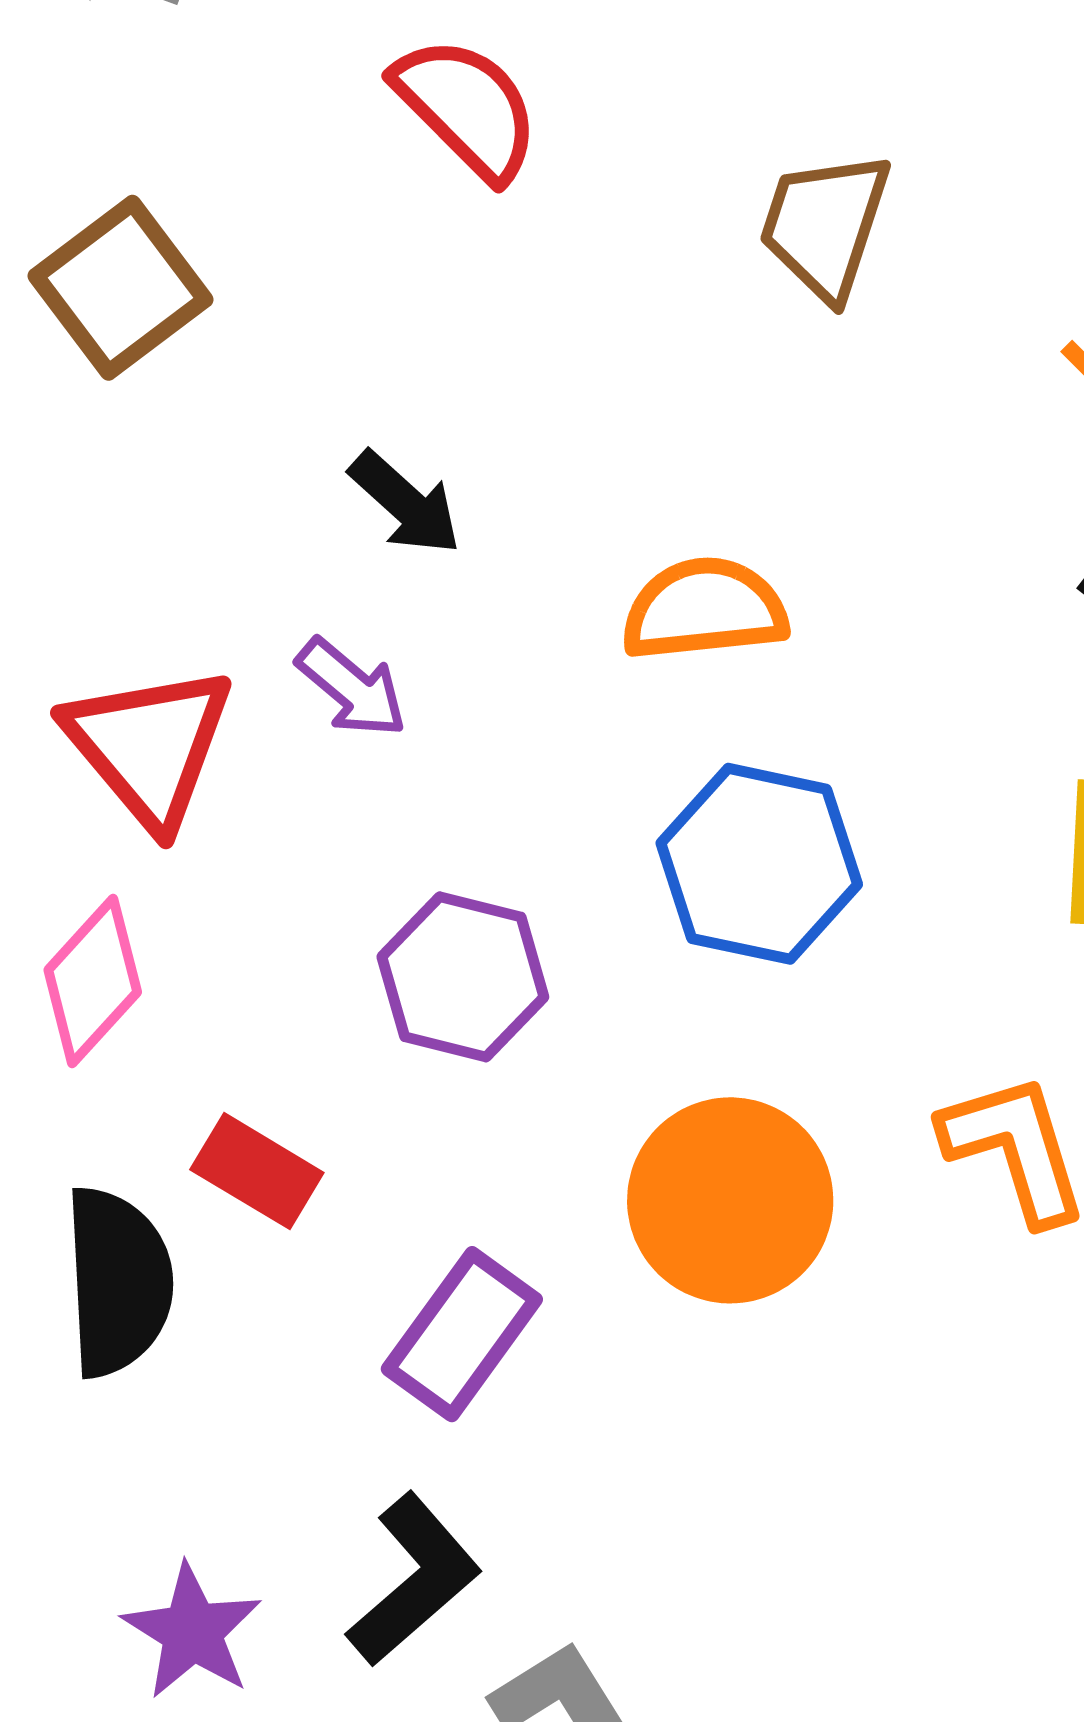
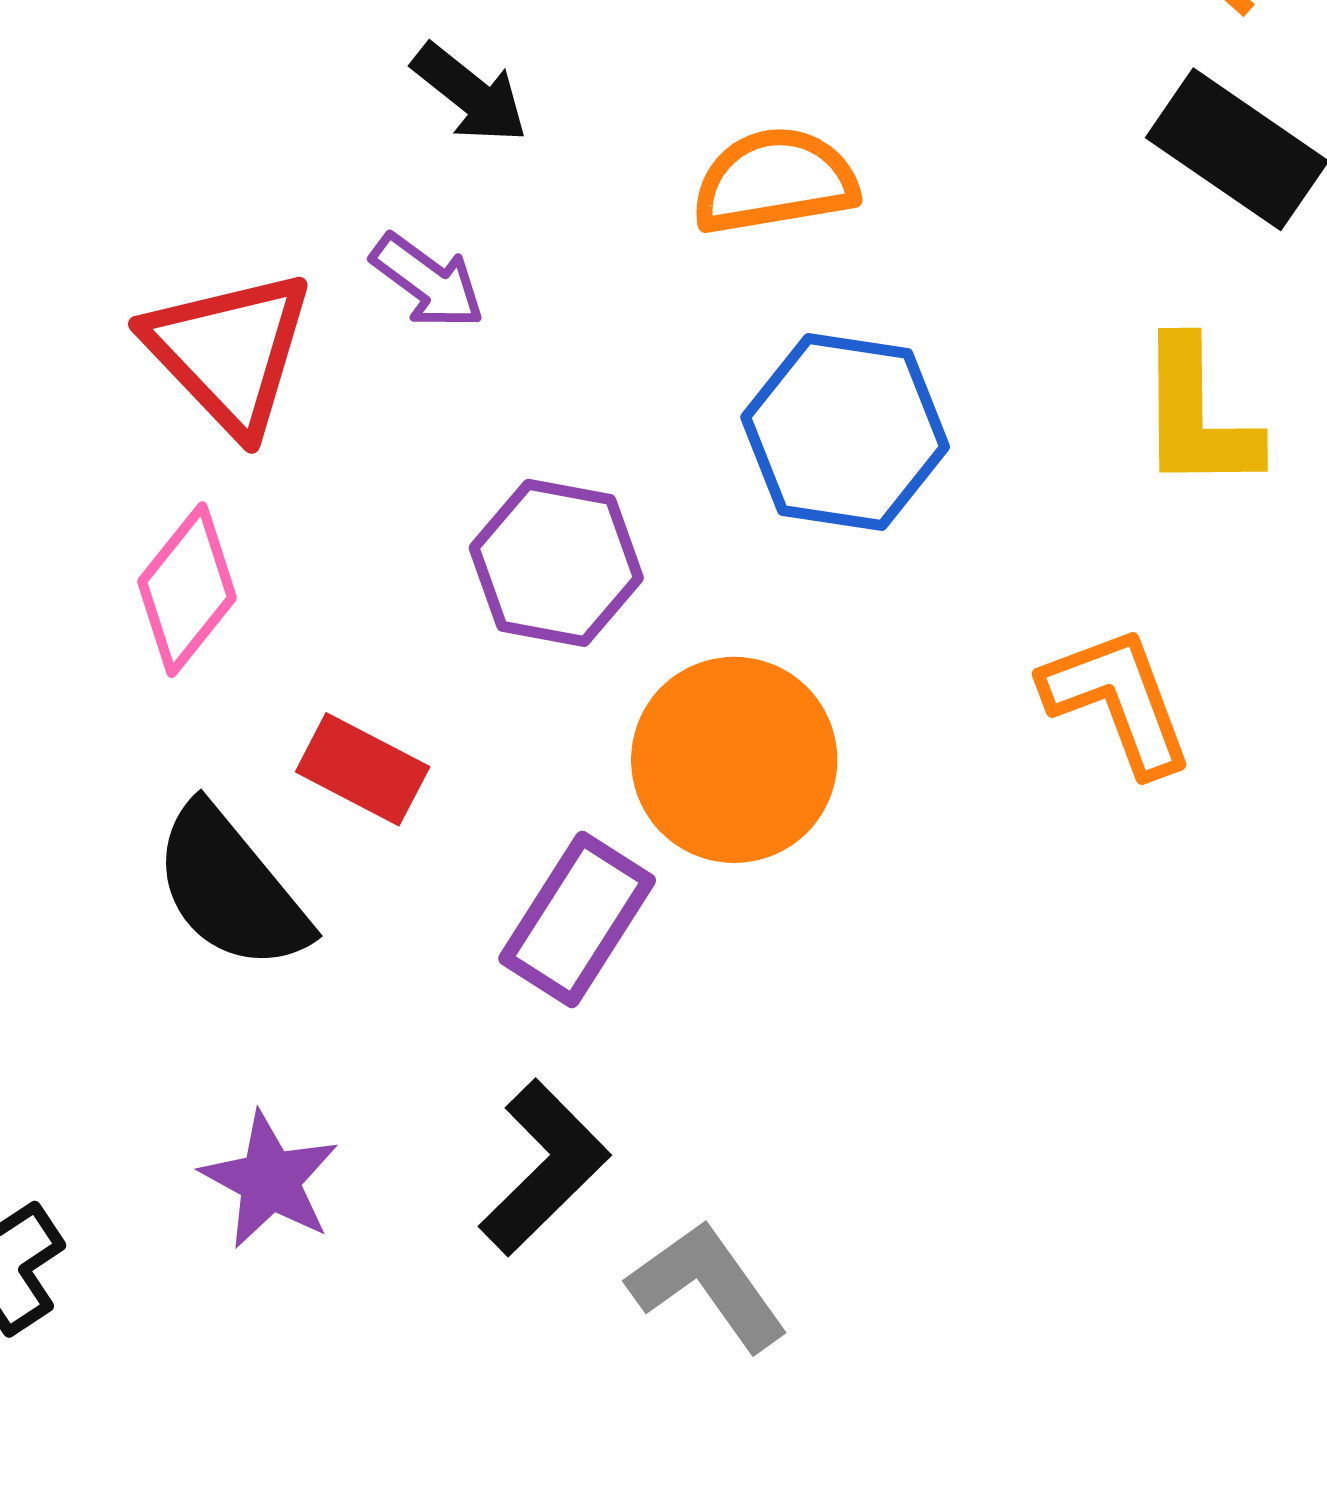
orange circle: (730, 1200) -> (734, 760), moved
black semicircle: (118, 1282) -> (231, 888), turned 147
purple star: (192, 1632) -> (270, 1180), moved

